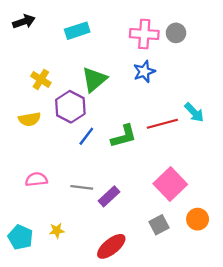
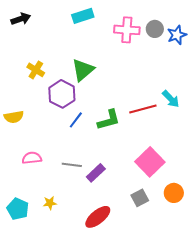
cyan rectangle: (77, 31) -> (83, 16), moved
blue star: (144, 72) -> (177, 35), moved
yellow semicircle: (30, 119) -> (14, 117), moved

